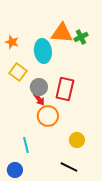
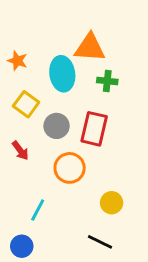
green cross: (81, 37) -> (107, 81), moved, turned 32
red arrow: (39, 99) -> (20, 151), moved
cyan line: (26, 145) -> (38, 210), turned 42

